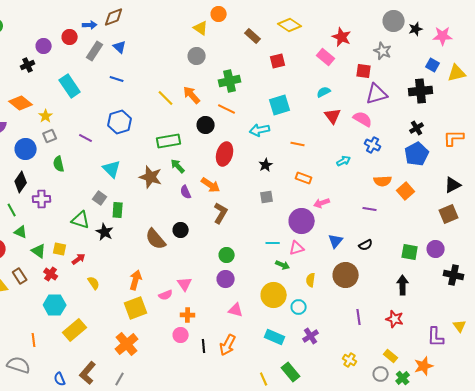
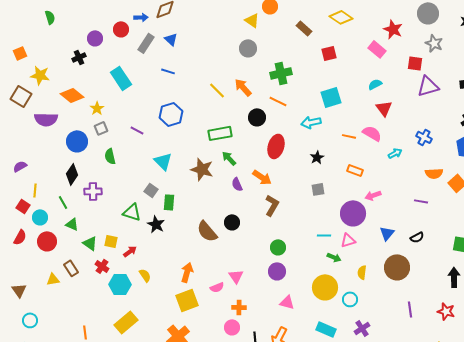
gray circle: (394, 21) -> (428, 13), moved
pink semicircle: (363, 119) -> (372, 133), moved
cyan hexagon: (55, 305) -> (120, 284), moved

